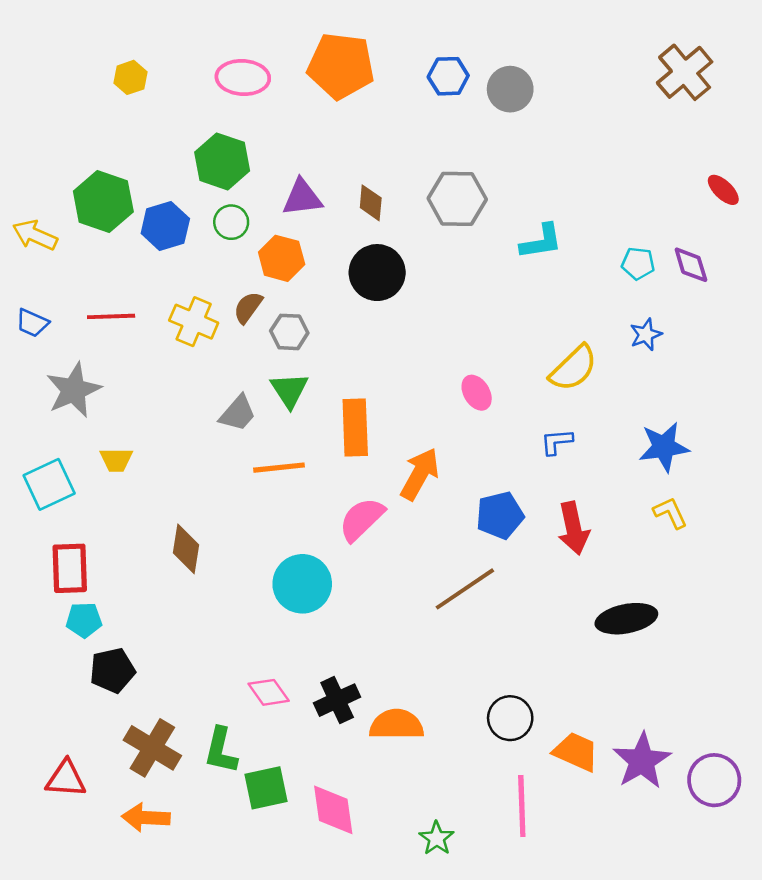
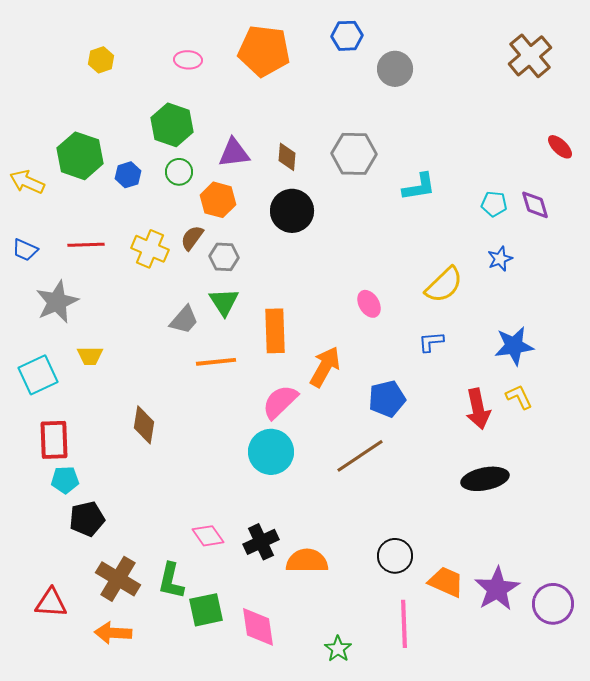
blue hexagon: (448, 76) -> (347, 36), moved
pink ellipse: (243, 77) -> (188, 60), size x0.7
blue hexagon: (165, 226) -> (128, 175), size x0.7
red arrow: (573, 528) -> (478, 409), moved
cyan circle: (302, 584) -> (271, 452), moved

